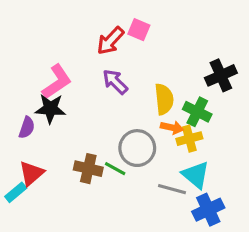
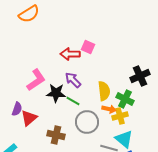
red arrow: (110, 41) -> (70, 54), turned 48
black star: (50, 109) -> (56, 93), moved
green line: (115, 169) -> (73, 101), moved
red triangle: (31, 173) -> (29, 118), moved

